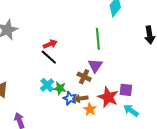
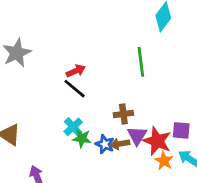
purple triangle: (95, 66) -> (137, 136), moved
brown cross: (84, 77) -> (123, 114), turned -32
green star: (60, 88) -> (82, 138), moved
orange star: (90, 109) -> (164, 161), moved

